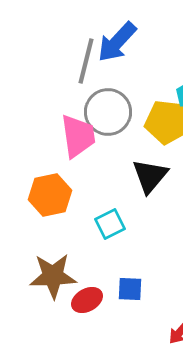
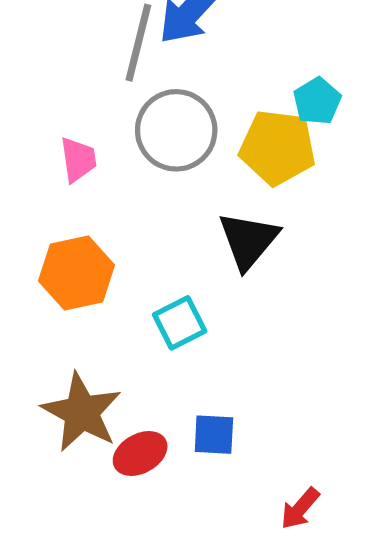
pink trapezoid: (78, 136) -> (78, 160), moved, size x0.6
brown star: (53, 276) -> (82, 412), turned 30

